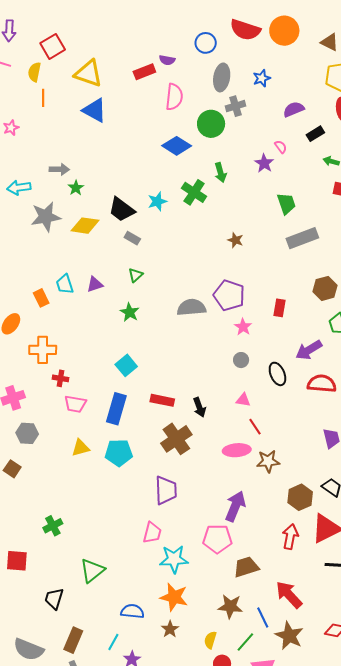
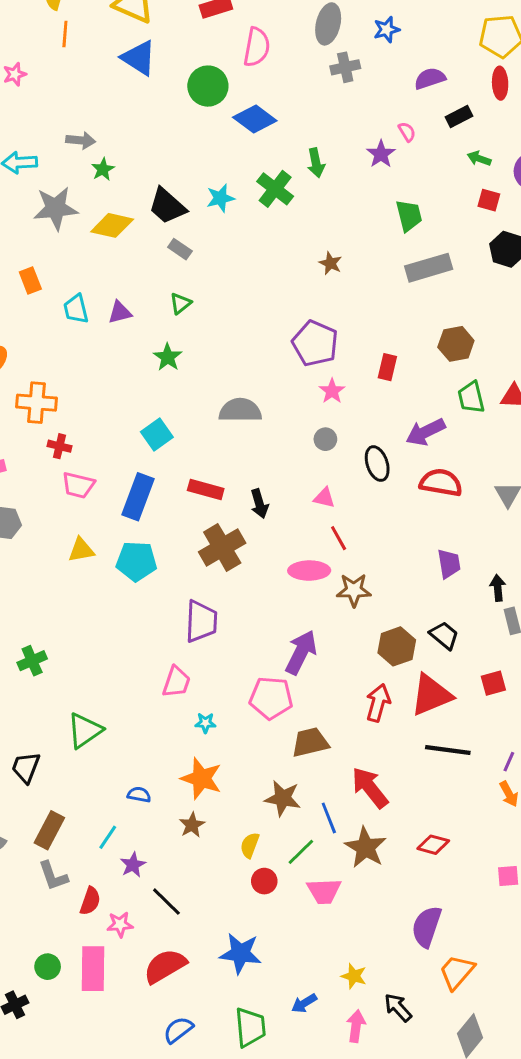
green circle: (211, 124) -> (208, 86), moved
orange rectangle: (41, 298) -> (30, 280), moved
gray semicircle: (191, 307) -> (240, 410), moved
cyan star: (174, 559) -> (205, 723), size x0.5
blue semicircle: (132, 611) -> (139, 795), size x0.7

